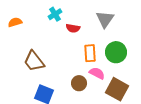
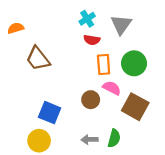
cyan cross: (55, 14) -> (87, 19), moved
red semicircle: (73, 28) -> (92, 40), moved
brown trapezoid: (34, 61) -> (38, 59), moved

